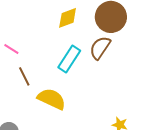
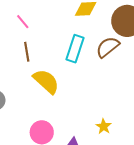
cyan rectangle: (69, 59) -> (75, 49), turned -32

